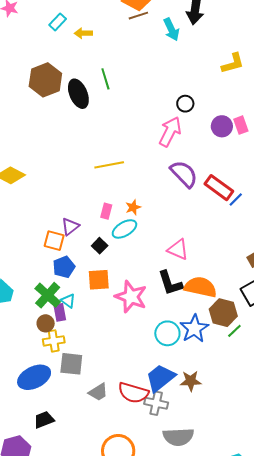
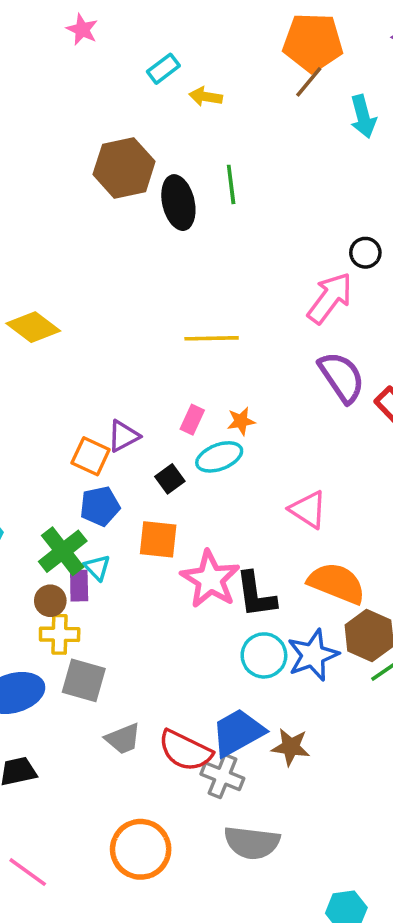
brown line: (138, 16) -> (309, 82), turned -42
black L-shape: (170, 283) -> (256, 595), moved

